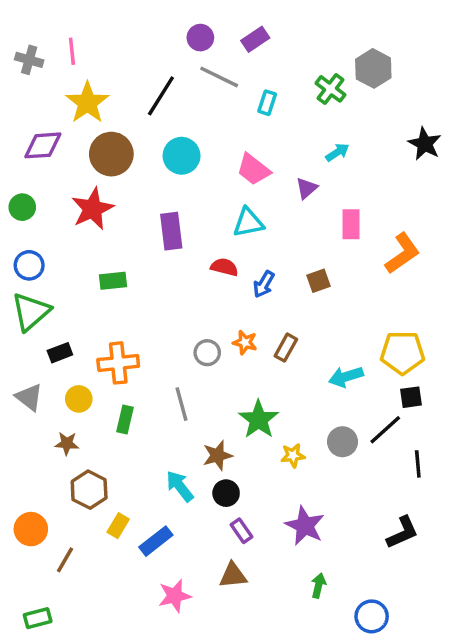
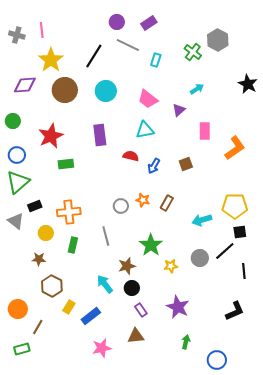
red star: (92, 209) -> (51, 136), moved
gray triangle: (29, 397) -> (16, 221), moved
green rectangle: (38, 618) -> (22, 349), moved

